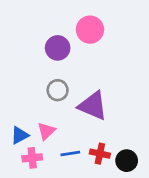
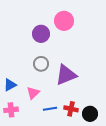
purple triangle: (93, 106) -> (66, 75), turned -45
blue triangle: (20, 135) -> (10, 85), moved
pink cross: (32, 158) -> (11, 110), moved

